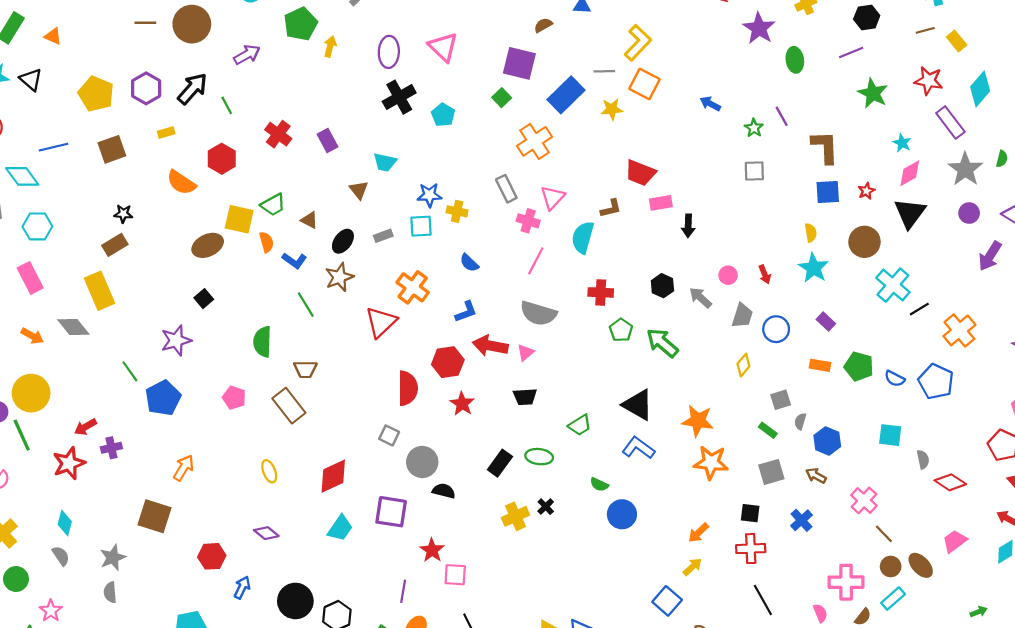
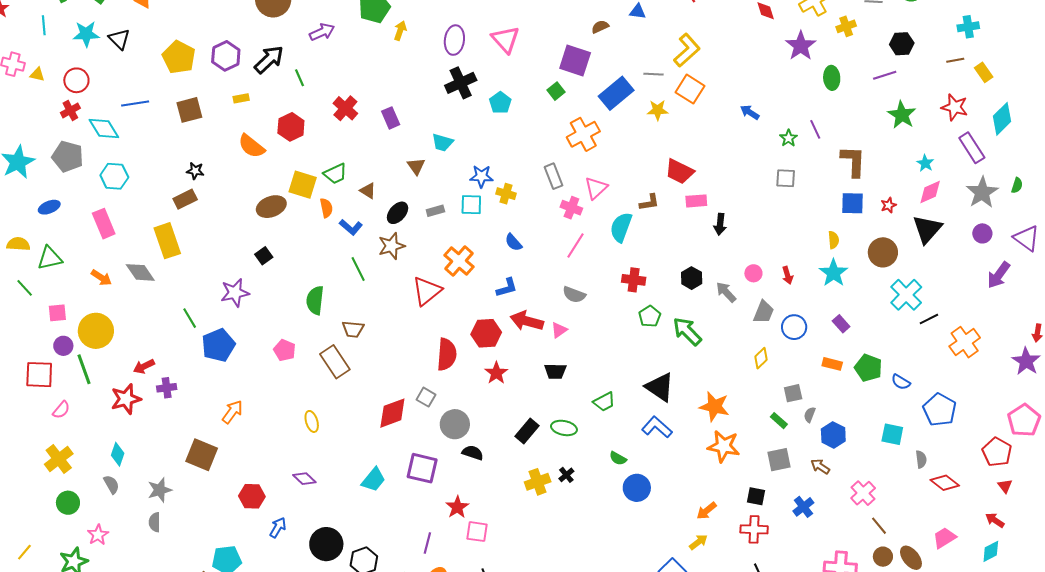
gray semicircle: (538, 313) -> (574, 295), size x0.7
blue pentagon: (936, 382) -> (940, 410), moved
red diamond: (333, 476) -> (392, 413), moved

